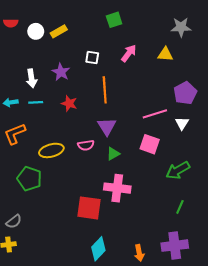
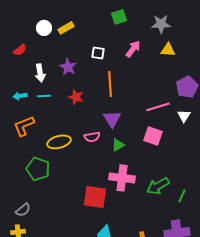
red semicircle: (11, 23) -> (20, 50), moved, turned -40
gray star: (181, 27) -> (161, 24), moved
green arrow: (178, 170) -> (158, 186), moved

